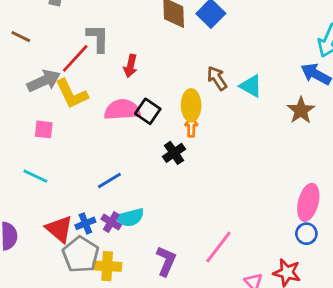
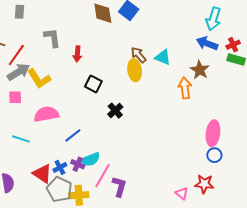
red line: (75, 58) -> (16, 55), moved
yellow ellipse: (191, 105) -> (135, 70), moved
pink semicircle: (122, 110) -> (46, 114), moved
orange arrow: (191, 127) -> (185, 88), moved, size x1.5
pink square: (44, 129) -> (15, 97), moved
pink line: (218, 247) -> (103, 176), moved

